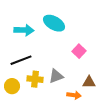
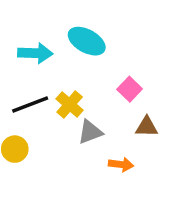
yellow cross: (35, 79) -> (70, 105), moved, turned 35
brown triangle: (89, 82) -> (147, 127), moved

